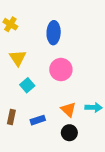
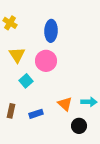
pink circle: (61, 70) -> (46, 61), moved
black circle: (69, 133) -> (79, 126), moved

